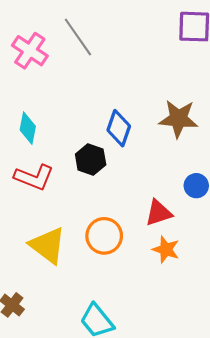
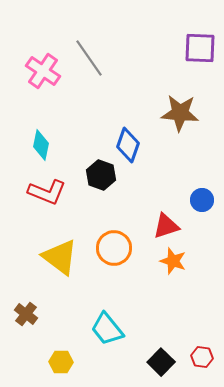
brown star: (178, 119) -> (180, 113), moved

